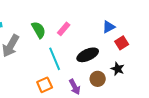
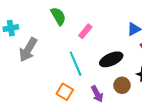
green semicircle: (39, 30) -> (58, 16), moved
orange square: (45, 85) -> (65, 92), turned -35

